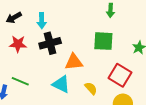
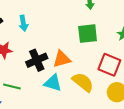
black cross: (50, 43) -> (37, 60), moved
yellow semicircle: (91, 88) -> (83, 82), size x1.6

